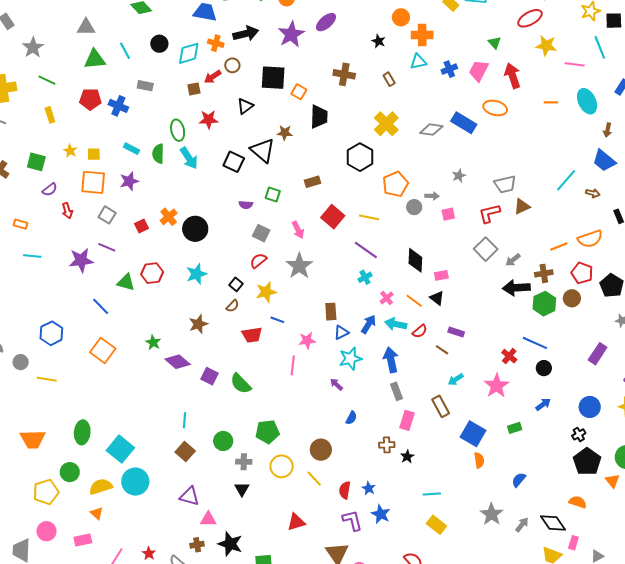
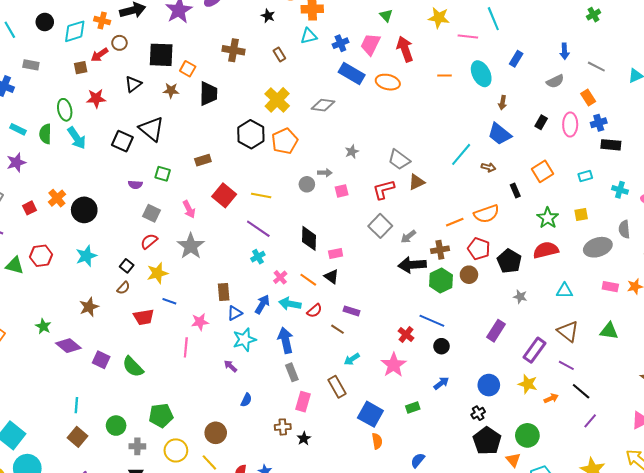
blue rectangle: (464, 123) -> (352, 74), moved
brown star: (285, 133) -> (171, 90), moved
orange pentagon: (395, 184) -> (285, 141), moved
gray trapezoid: (505, 184) -> (399, 160), turned 50

